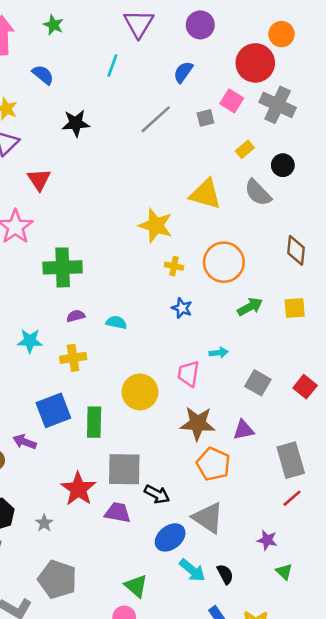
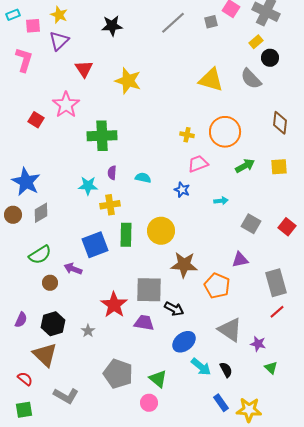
yellow rectangle: (245, 149) -> (256, 42), moved
yellow star: (156, 225) -> (128, 81), moved
blue star: (182, 308) -> (182, 190), moved
purple semicircle: (76, 316) -> (112, 173), turned -72
cyan star: (30, 341) -> (88, 186), moved
pink trapezoid: (188, 374) -> (198, 164), moved, turned 60
green rectangle: (94, 422) -> (126, 235), moved
brown star: (198, 423) -> (184, 265), moved
gray triangle: (208, 518) -> (230, 330), moved
gray pentagon: (57, 579) -> (118, 374), moved

